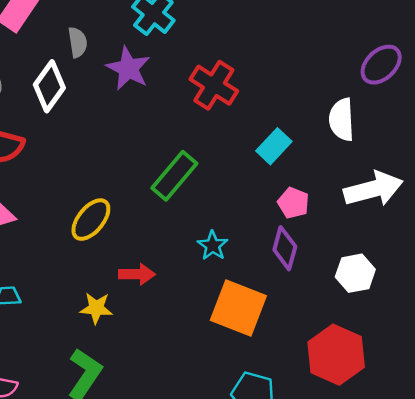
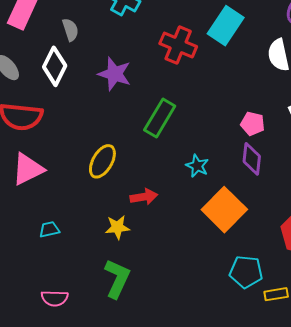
purple star: (128, 68) -> (115, 74), moved
cyan rectangle: (274, 146) -> (226, 26), moved, size x1.4
orange square: (238, 308) -> (224, 210), turned 33

